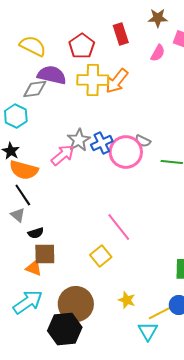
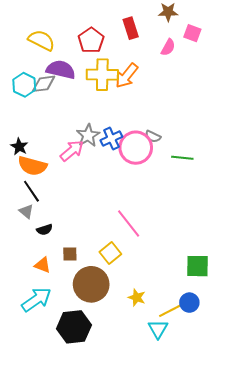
cyan hexagon: (16, 116) -> (24, 85), moved
brown square: (45, 254) -> (70, 254), moved, size x0.7
brown circle: (76, 304) -> (91, 284), moved

